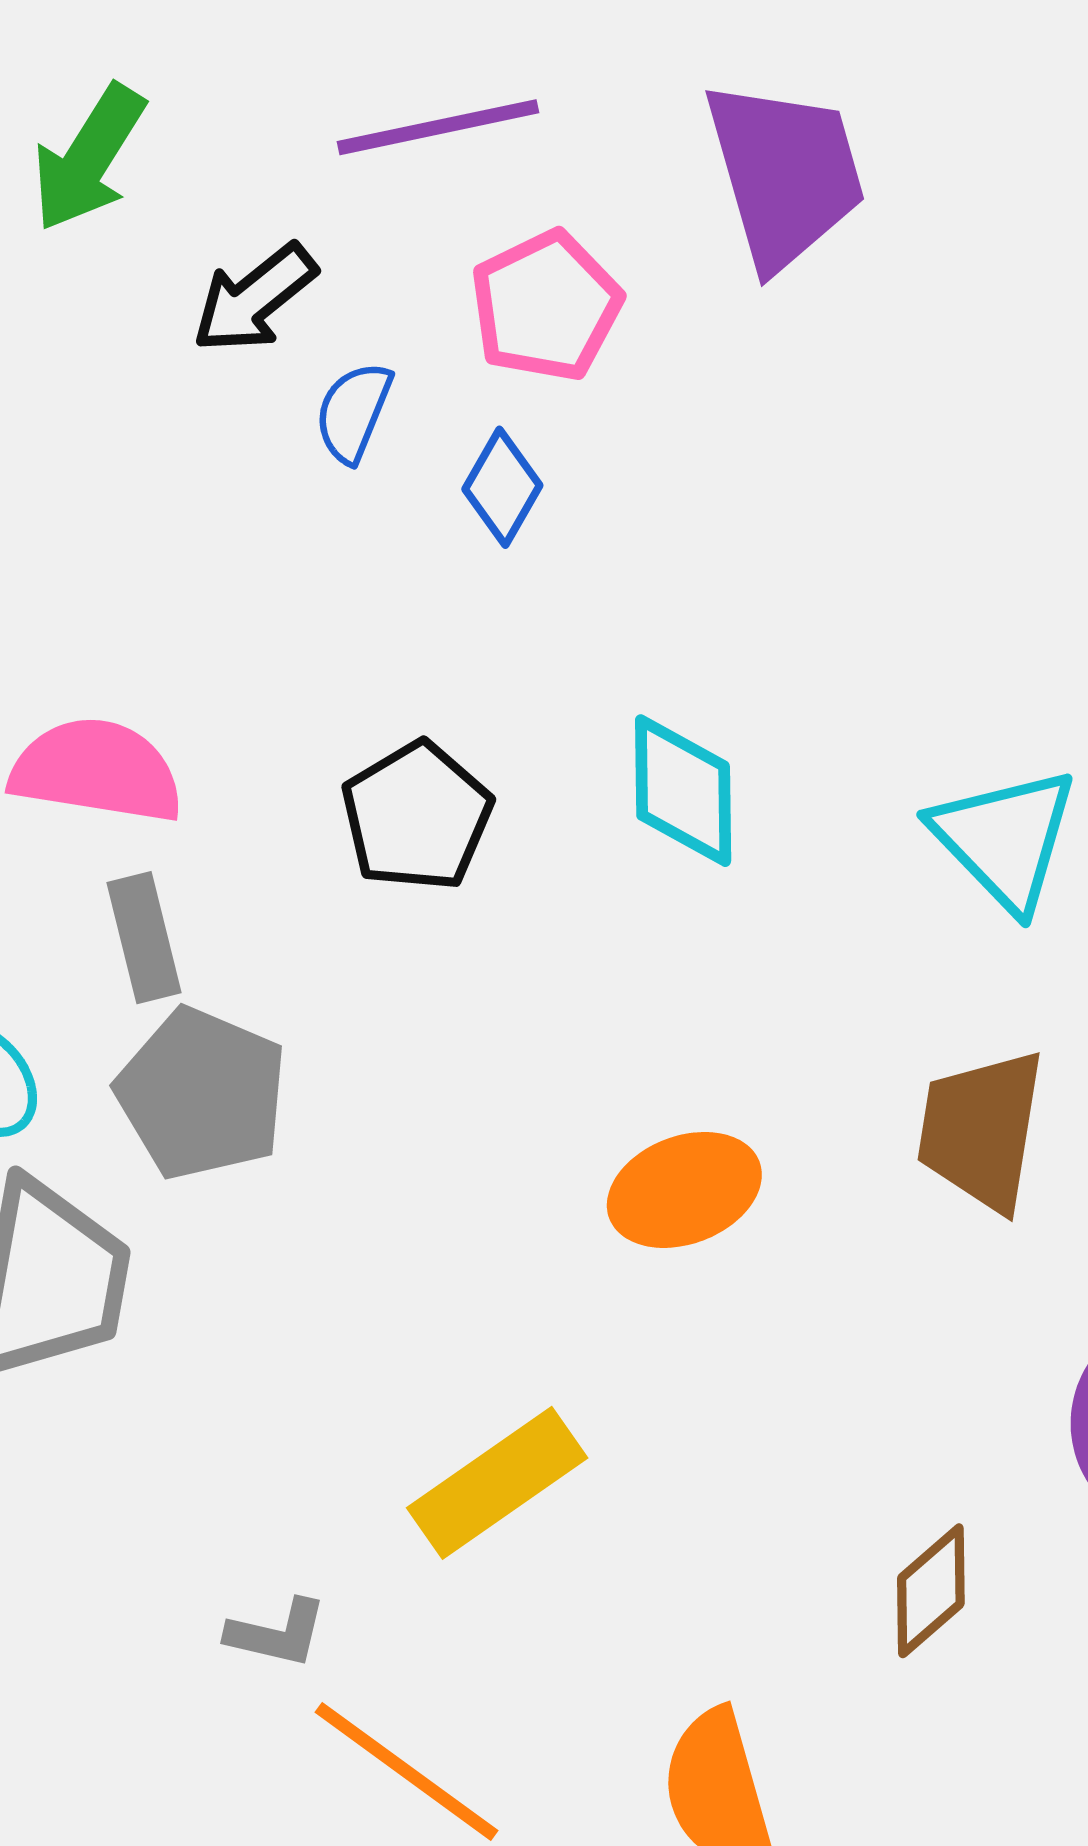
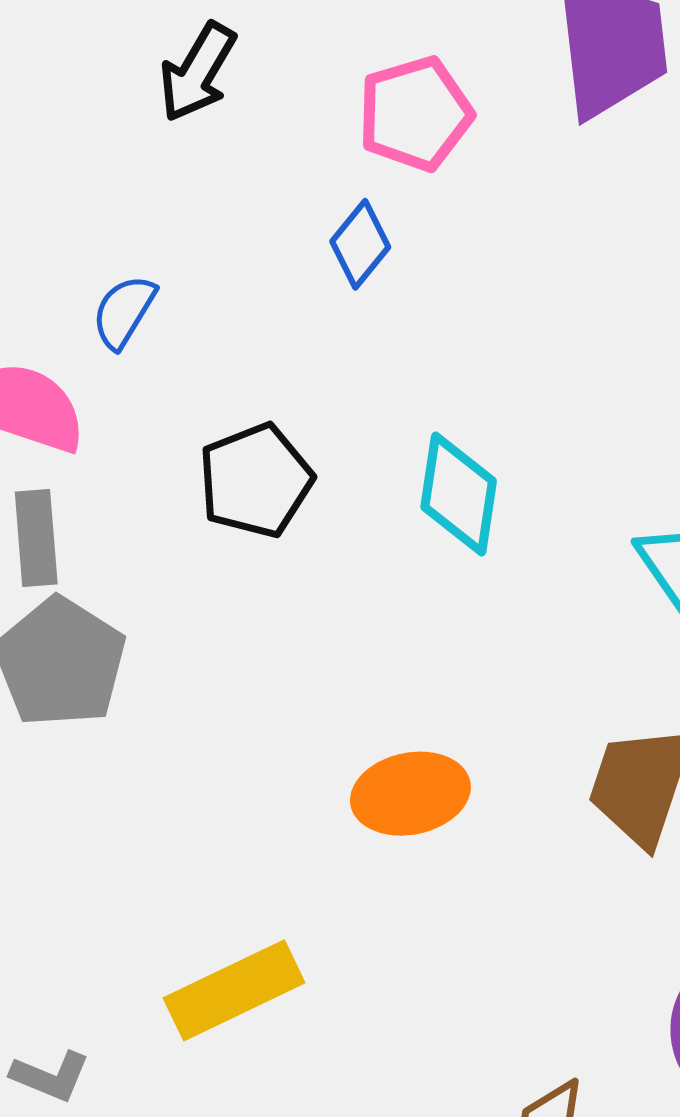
black arrow: (254, 298) -> (197, 72), turned -30
blue semicircle: (353, 412) -> (124, 312), moved

